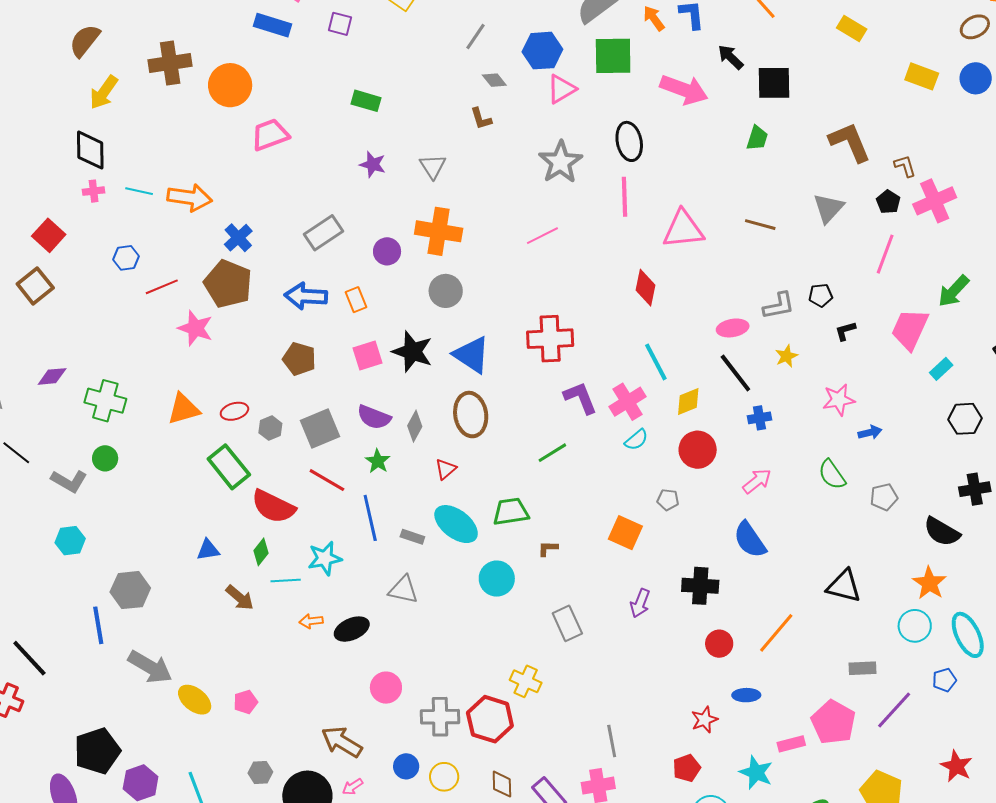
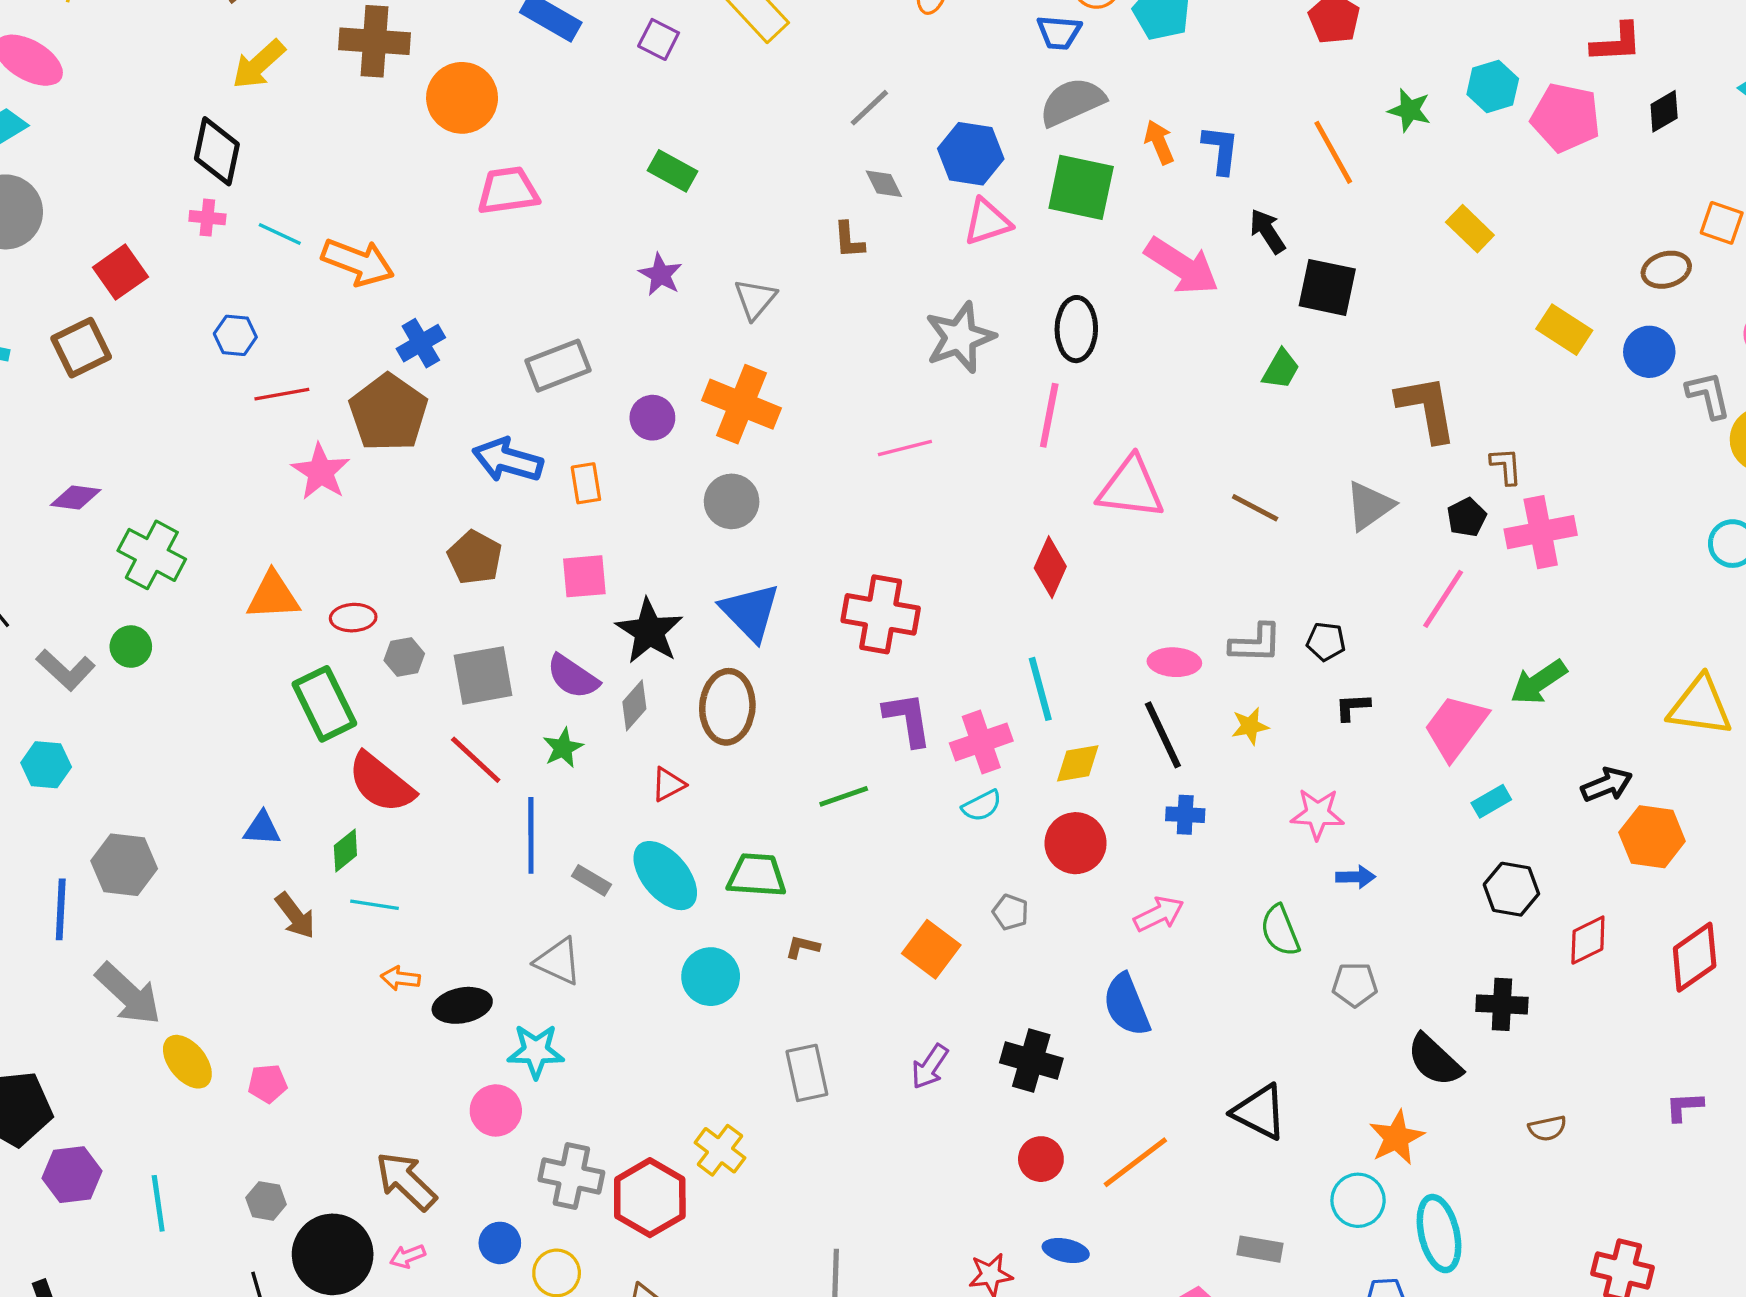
black star: (412, 352) -> (649, 631), moved
cyan star: (325, 558) -> (536, 1051), moved

